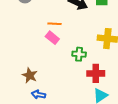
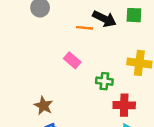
orange line: (55, 24) -> (84, 28), moved

